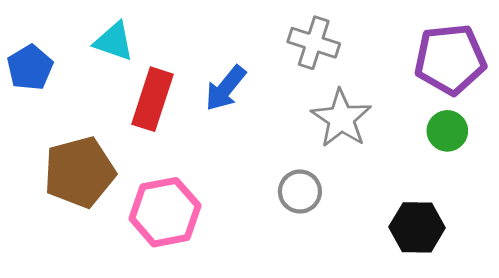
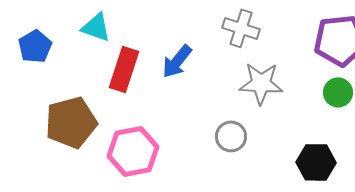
gray star: (341, 118) -> (261, 83), turned -30

